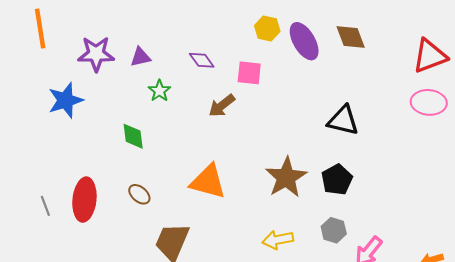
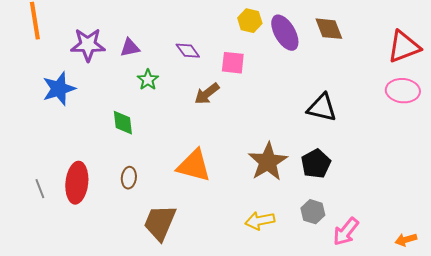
brown ellipse: (139, 194) -> (129, 178), turned 55

